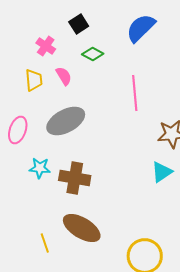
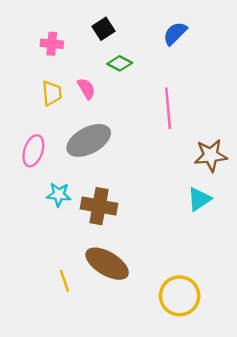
blue semicircle: (141, 28) -> (175, 33), size x0.7
pink cross: (46, 46) -> (52, 44), moved, turned -30

